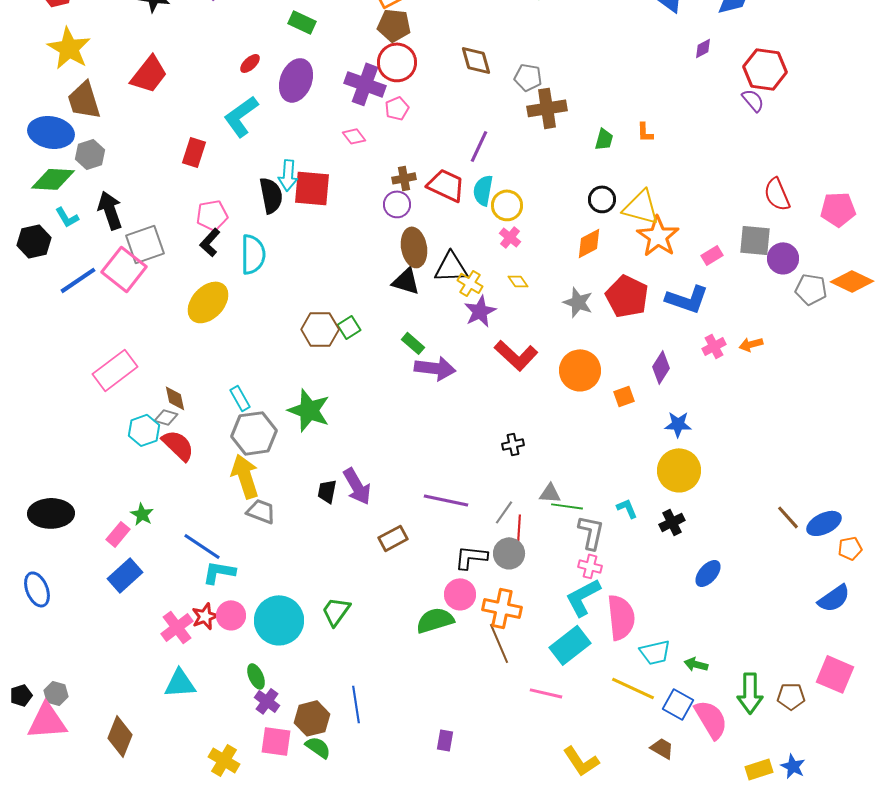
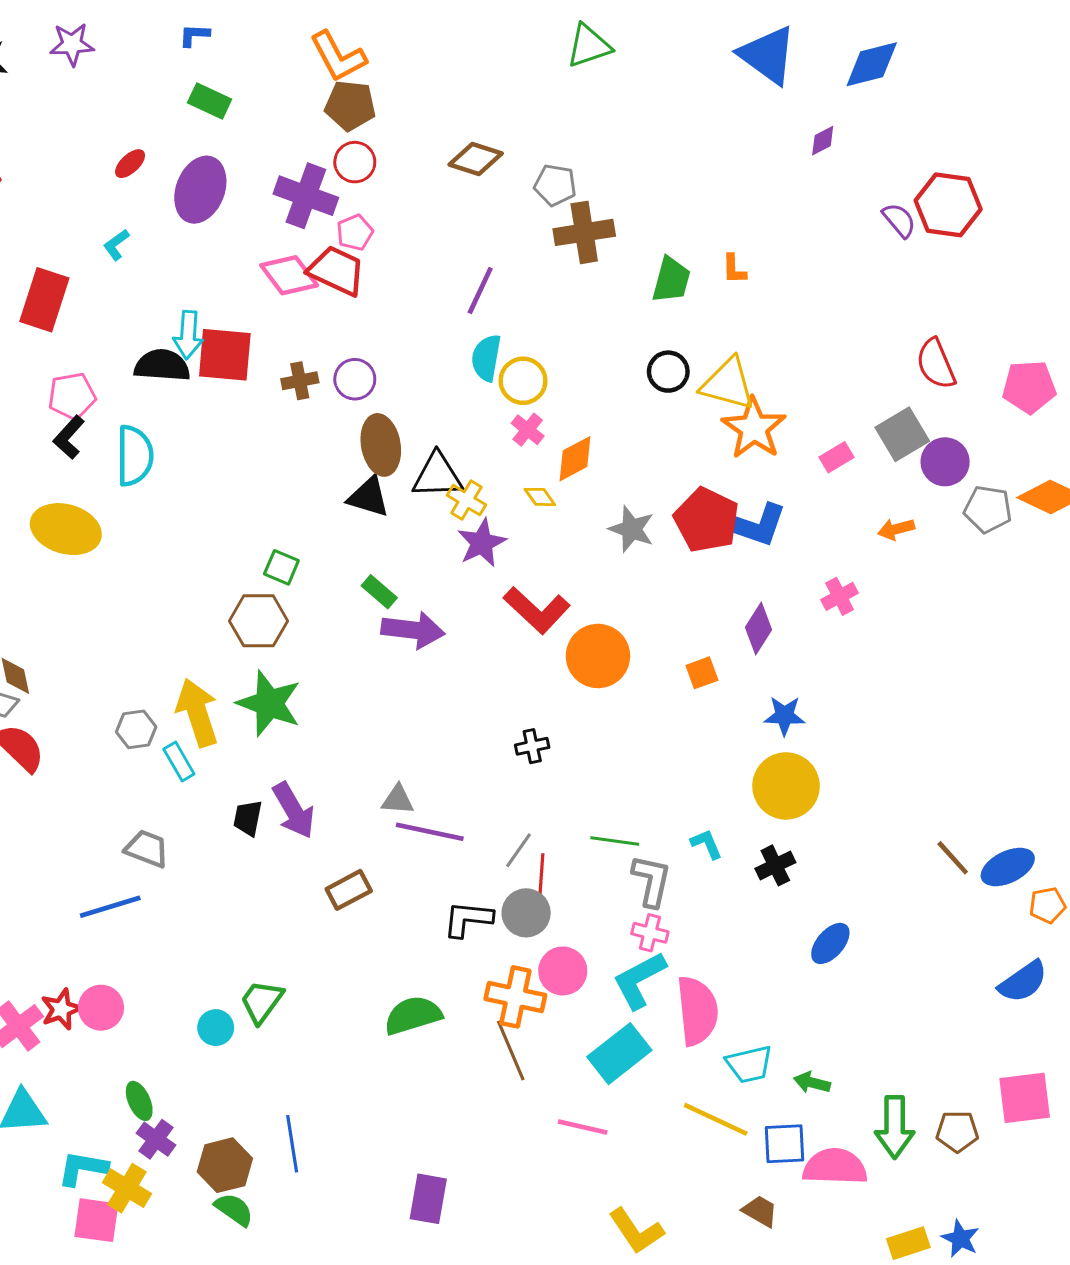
brown diamond: (476, 60) -> (476, 159), turned -56
red circle: (397, 62) -> (355, 162), size x0.7
red hexagon: (765, 69) -> (948, 205), moved
cyan L-shape: (241, 116) -> (116, 245), size x0.5
pink diamond: (354, 136) -> (289, 275), size x1.6
green trapezoid: (604, 139) -> (671, 280), size x1.4
red rectangle: (194, 152) -> (44, 300), size x1.4
brown cross: (404, 178) -> (300, 381), moved
red trapezoid: (446, 185) -> (336, 271), moved
black semicircle: (271, 195) -> (162, 365), turned -75
gray square: (755, 240) -> (902, 434), turned -36
orange diamond: (589, 243) -> (575, 459), moved
blue L-shape: (687, 299) -> (754, 524), moved
yellow ellipse: (208, 302) -> (66, 529), turned 63
green square: (349, 327) -> (281, 567), turned -35
brown hexagon: (320, 329) -> (258, 621), moved
orange arrow: (751, 344) -> (896, 529), moved
orange circle: (580, 370) -> (598, 656), moved
cyan rectangle: (240, 398) -> (179, 761), moved
green star: (309, 410) -> (269, 703), moved
gray hexagon: (254, 433) -> (136, 729), size x0.6
yellow arrow: (245, 476) -> (197, 713), moved
gray triangle: (550, 493) -> (398, 800), moved
blue line: (202, 546) -> (110, 907), moved, turned -51
cyan L-shape: (219, 572) -> (83, 1168), moved
pink circle: (460, 594) -> (563, 971), moved
cyan circle: (279, 620) -> (216, 1028), moved, size x0.5
pink square: (835, 674) -> (1025, 1098), turned -30
blue square: (678, 704) -> (784, 1144), turned -32
pink semicircle: (711, 719) -> (835, 1167), turned -57
purple rectangle: (445, 740) -> (428, 1199), size x1.5
pink square: (276, 741) -> (96, 1220), moved
yellow cross: (224, 760) -> (127, 1188), moved

